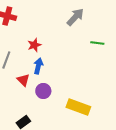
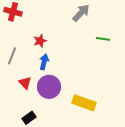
red triangle: (23, 80) -> (25, 83), moved
purple circle: (43, 91) -> (49, 87), size x1.5

